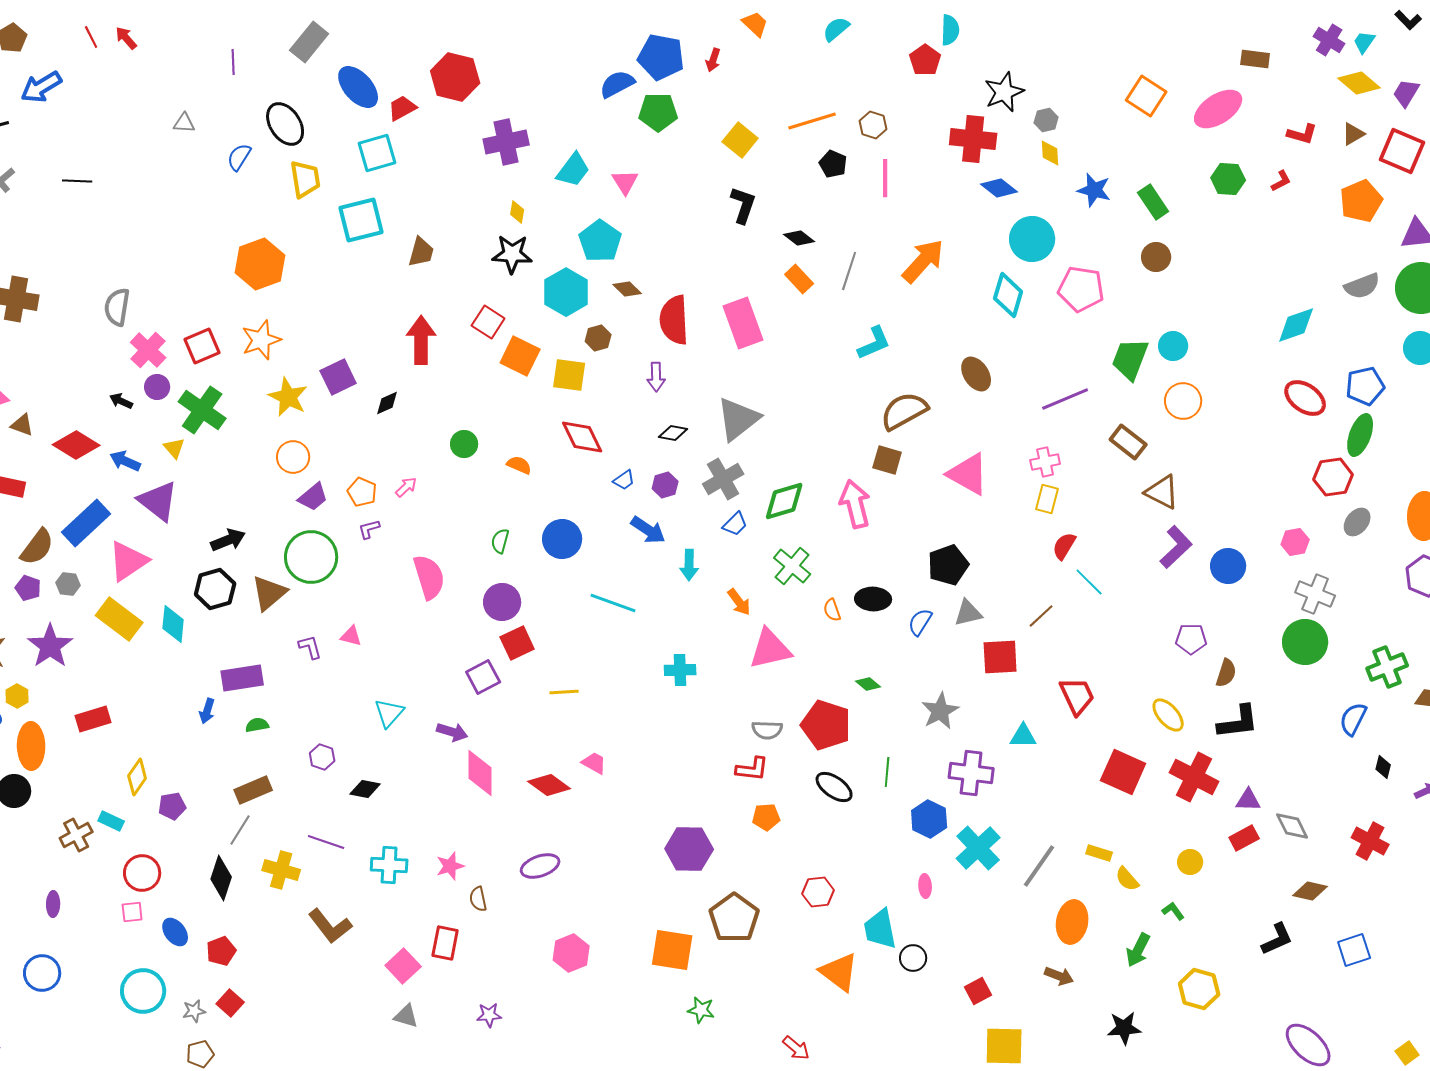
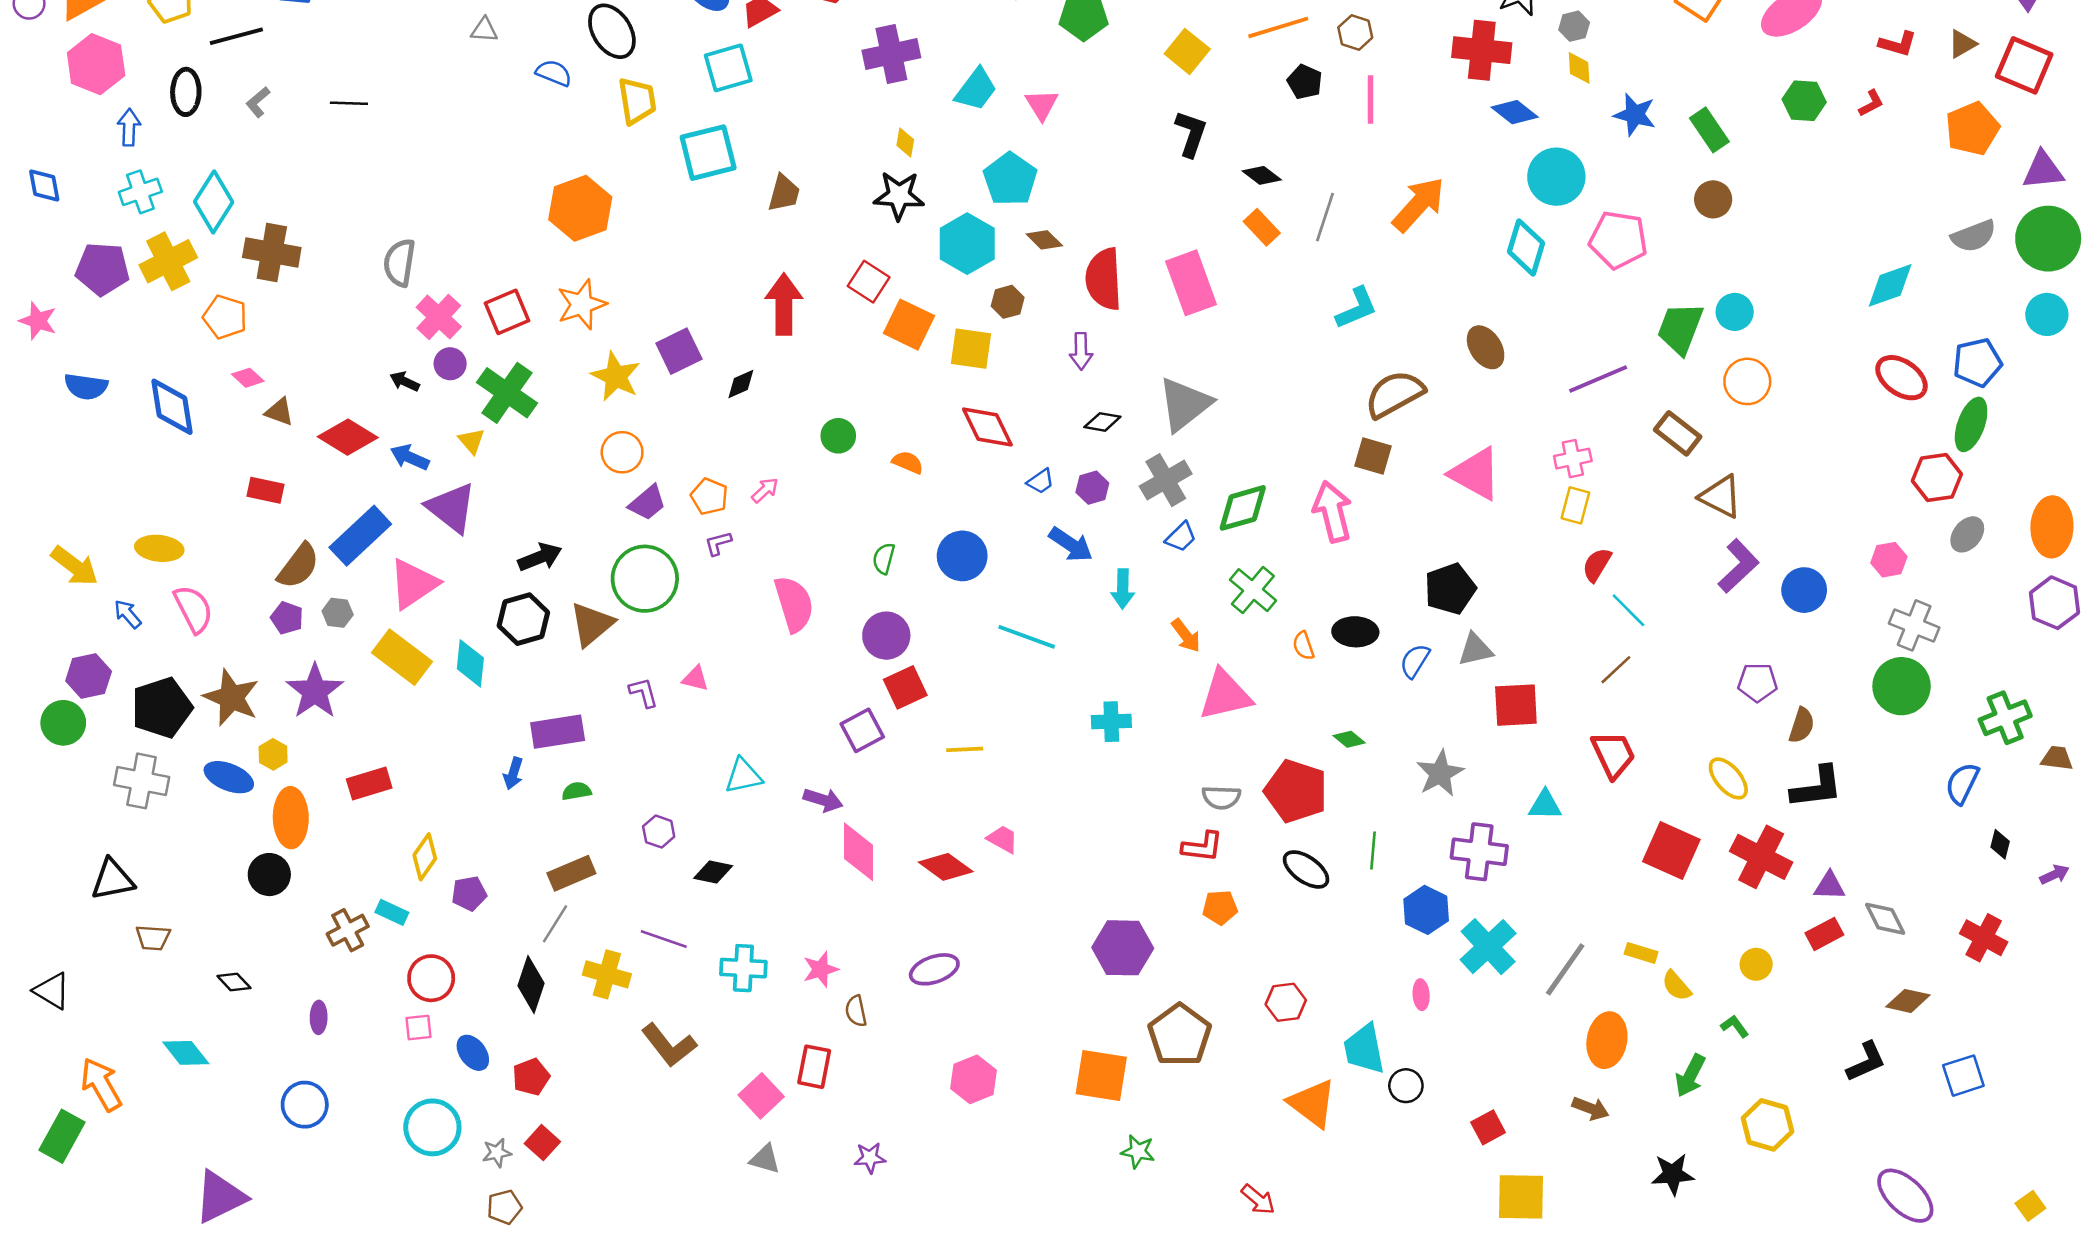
blue semicircle: (239, 157) -> (554, 73), turned 80
brown line: (1041, 616) -> (1616, 670), moved
cyan triangle: (389, 713) -> (743, 776), turned 36

